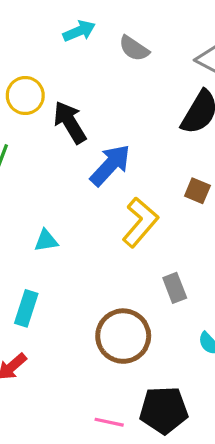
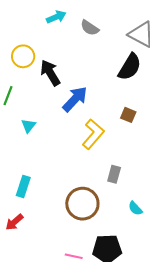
cyan triangle: (46, 241) -> (28, 126), moved, turned -42
gray rectangle: (175, 288) -> (114, 174), turned 36

